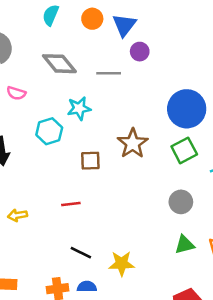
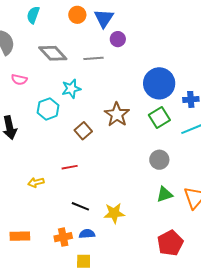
cyan semicircle: (51, 15) -> (33, 15), moved
brown square: (90, 161) -> (83, 131), turned -36
yellow arrow: (17, 215) -> (36, 182), moved

